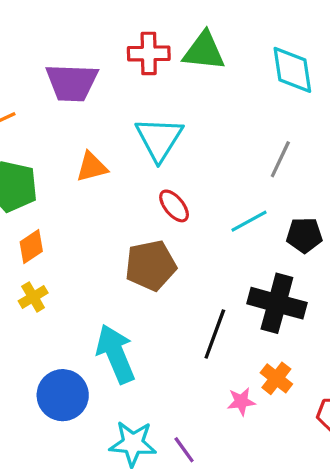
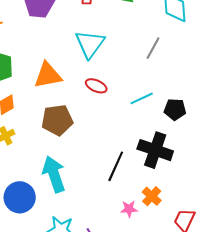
gray line: (280, 159) -> (153, 48), moved
orange triangle: (92, 167) -> (48, 75), moved, size x1.4
red ellipse: (174, 206) -> (96, 86), turned -30
brown pentagon: (151, 265) -> (57, 120), moved

